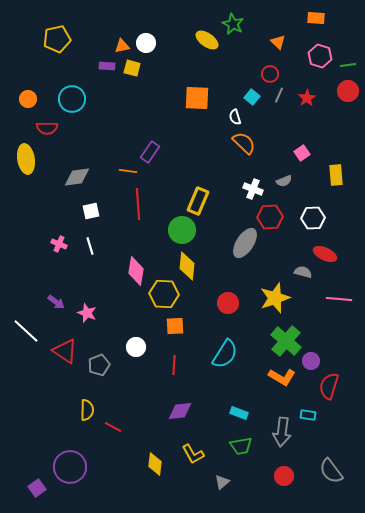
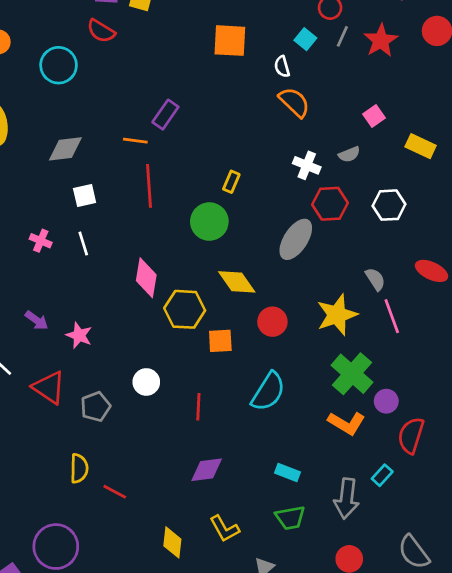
red star: (307, 98) -> (381, 41), size x1.4
cyan circle: (72, 99) -> (59, 65), moved
red semicircle: (47, 128) -> (101, 31), moved, turned 30
yellow rectangle: (336, 175) -> (421, 146), turned -60
yellow rectangle: (198, 201) -> (231, 182), size x0.6
red ellipse: (325, 254) -> (432, 271), moved
yellow diamond: (187, 266) -> (237, 282), moved, turned -40
gray semicircle: (303, 272) -> (375, 279), turned 42
pink line: (339, 299) -> (392, 316), moved, turned 65
orange square: (175, 326) -> (220, 341), moved
cyan rectangle: (308, 415) -> (382, 475), turned -56

